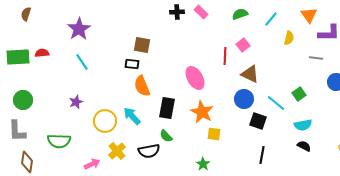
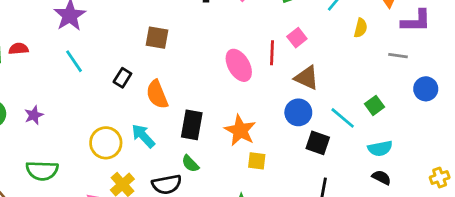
black rectangle: (132, 64) -> (122, 78), moved, turned -64
pink ellipse: (195, 78) -> (239, 65), moved
purple star: (76, 102) -> (34, 115), moved

